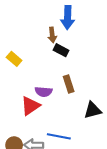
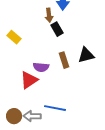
black rectangle: (61, 50) -> (57, 29), turned 32
black triangle: (93, 110) -> (86, 55), moved

